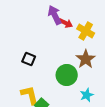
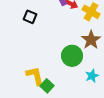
black square: (29, 59) -> (30, 17), moved

